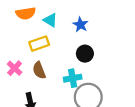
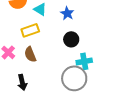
cyan cross: (73, 78) -> (84, 61), moved

